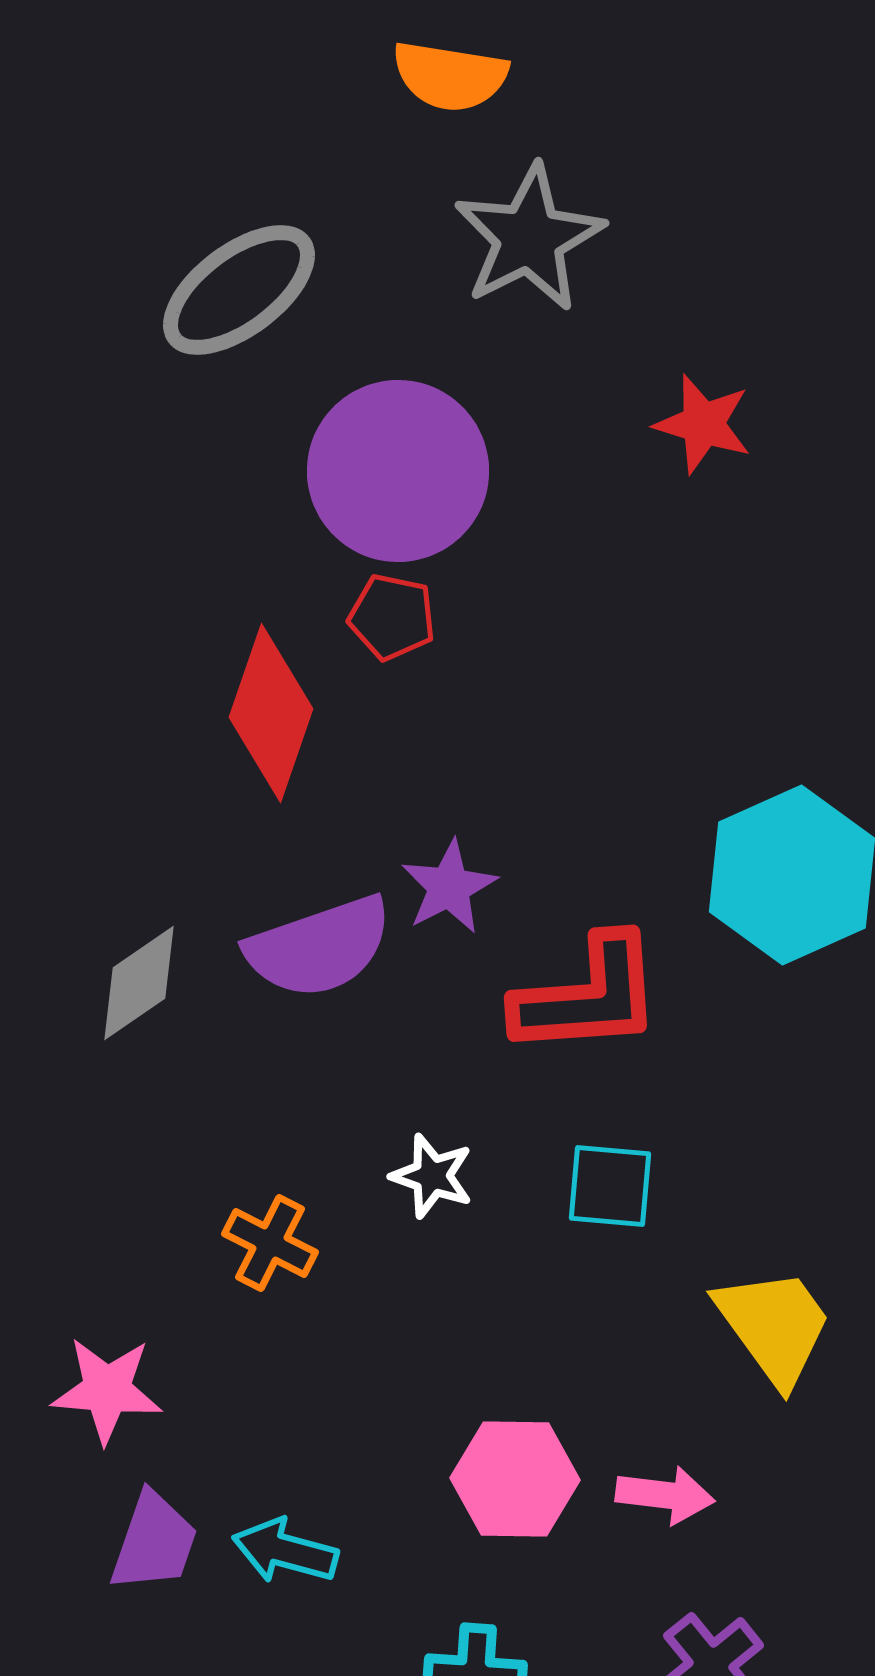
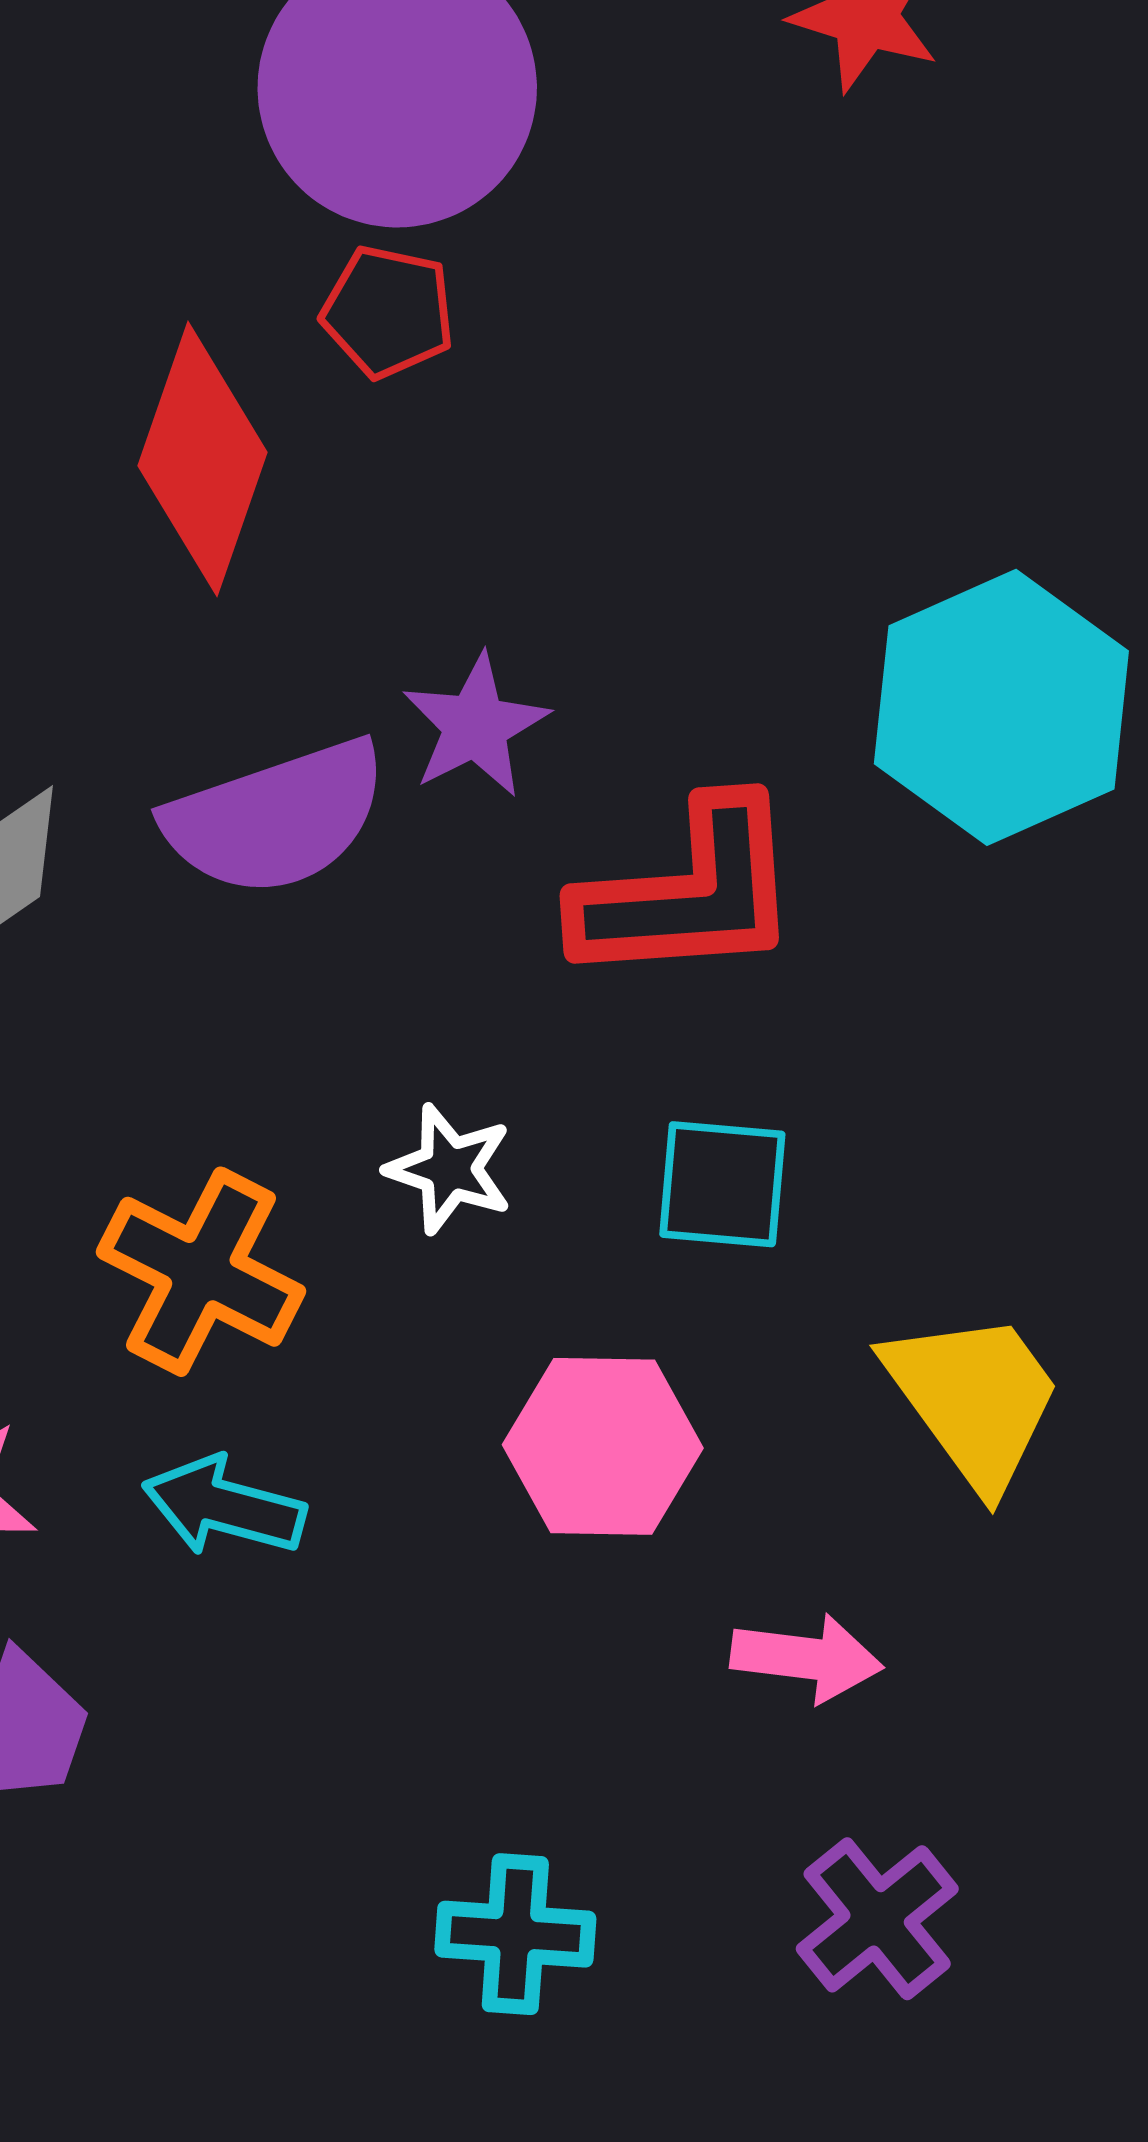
orange cross: (270, 1243) -> (201, 1272), size x1.4
pink hexagon: (515, 1479) -> (603, 1446), moved
cyan arrow: (285, 1551) -> (224, 1506), moved

